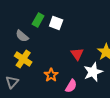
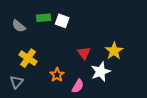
green rectangle: (38, 20) -> (44, 18), turned 56
gray semicircle: (22, 36) -> (19, 26), moved

